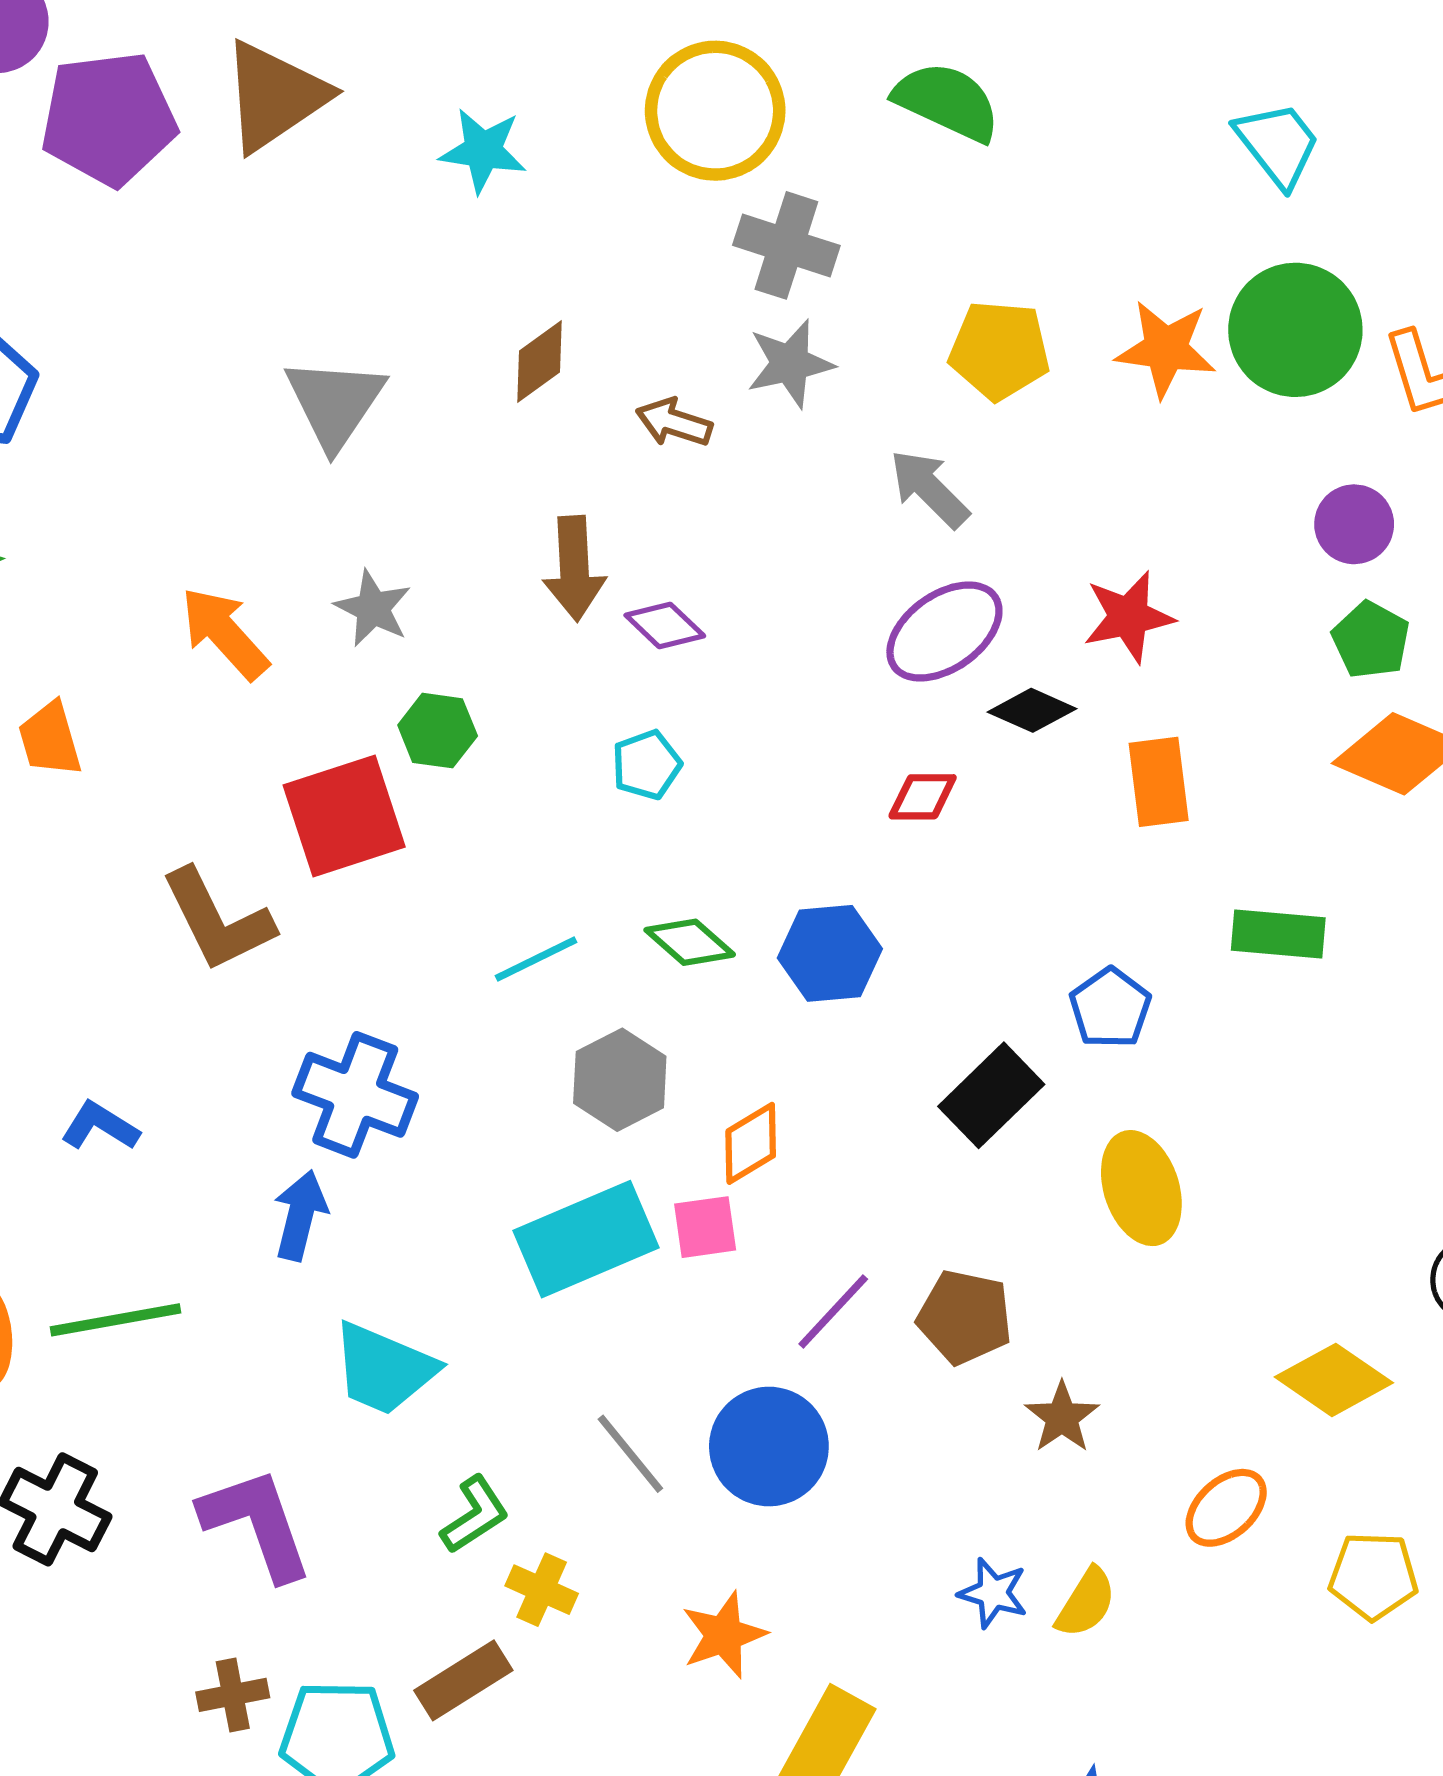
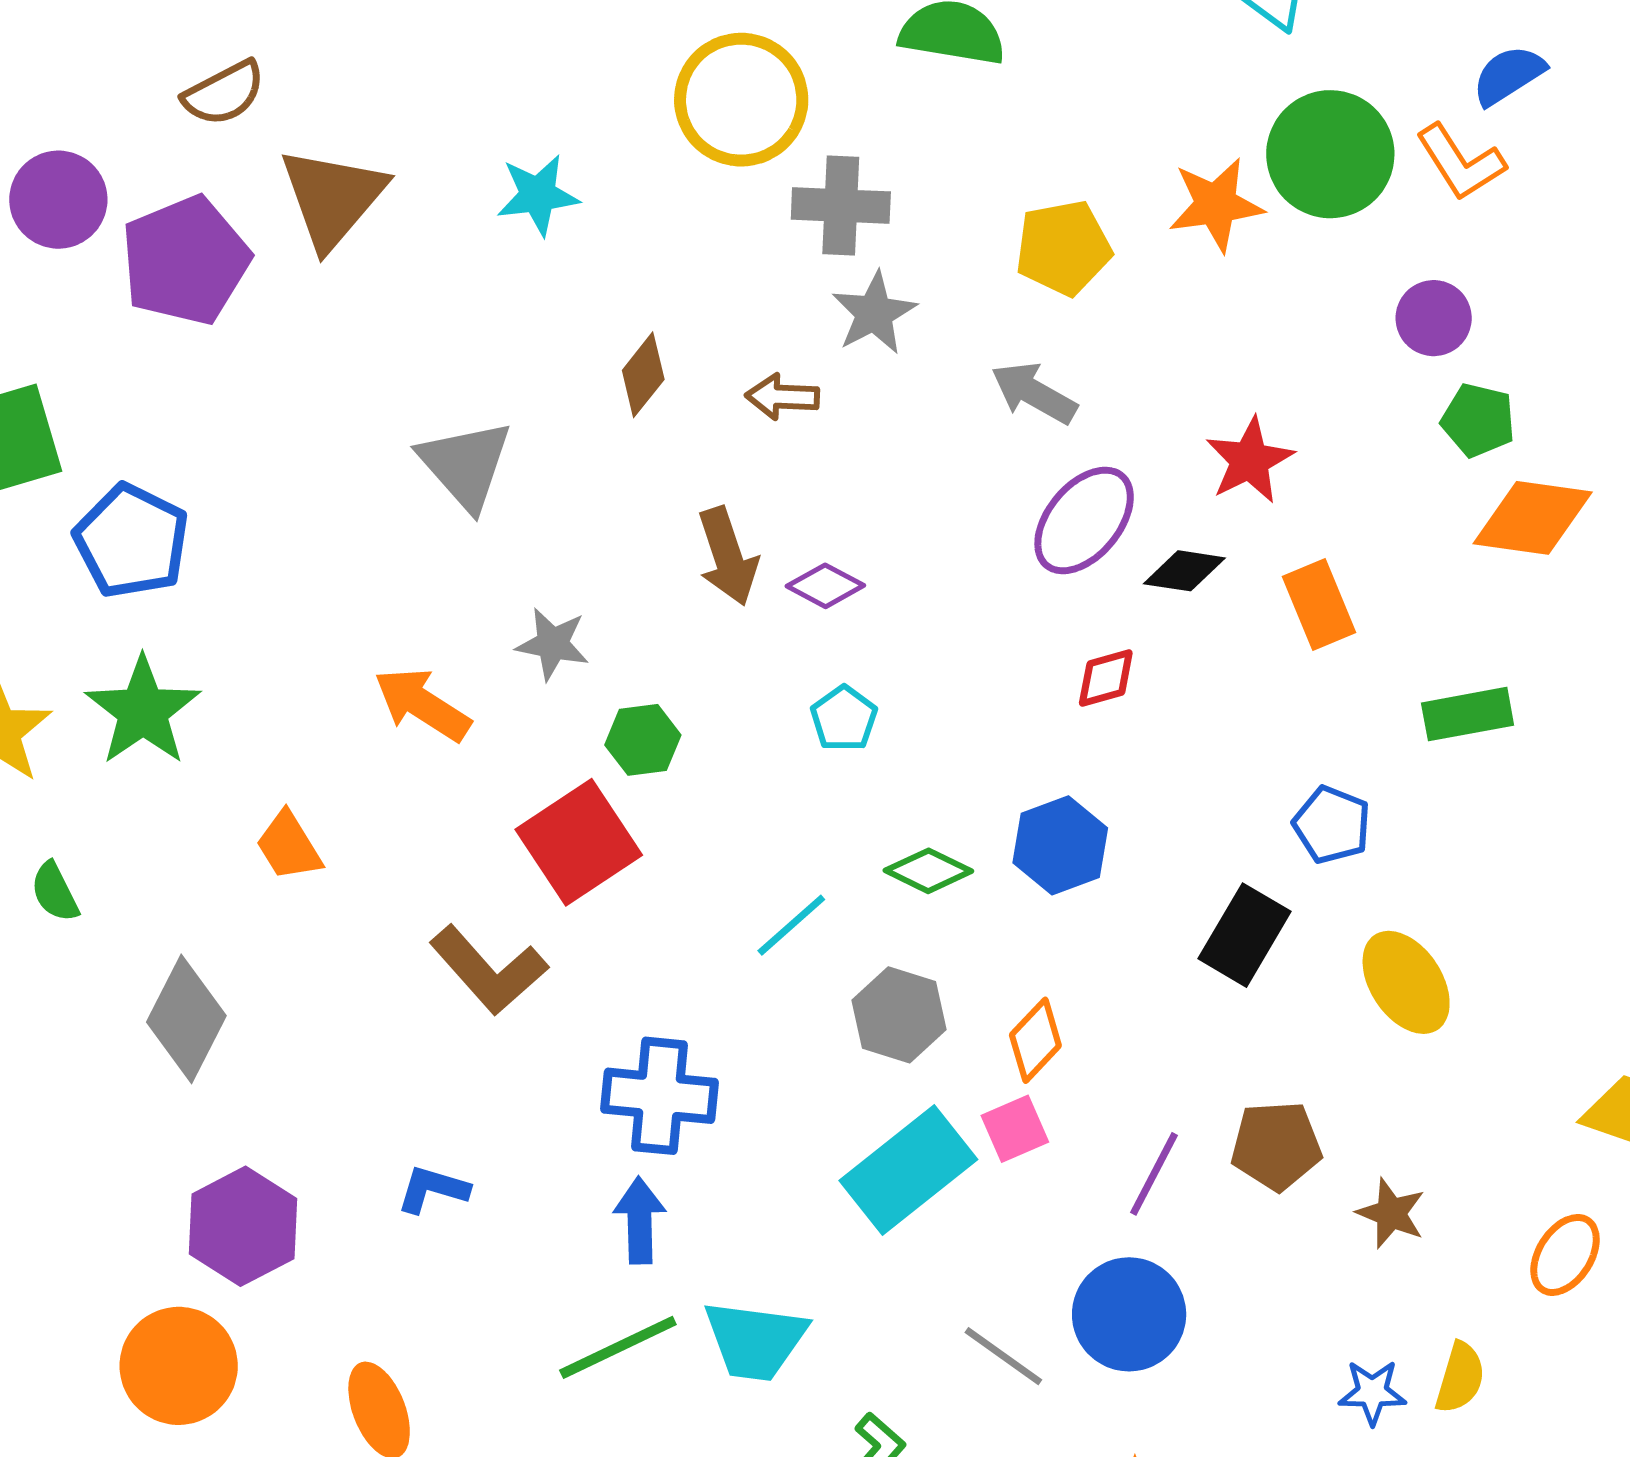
green line: (115, 1320) -> (618, 1347), moved

